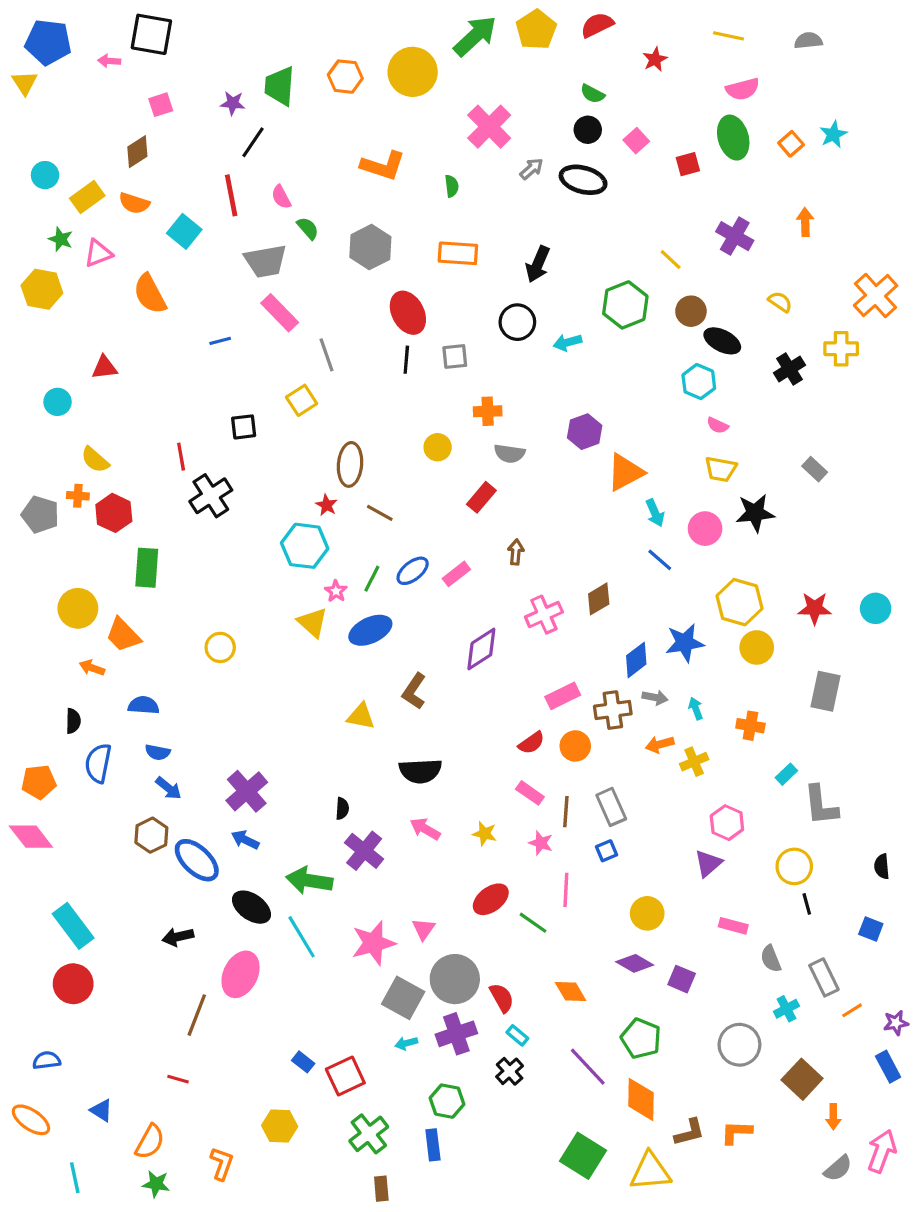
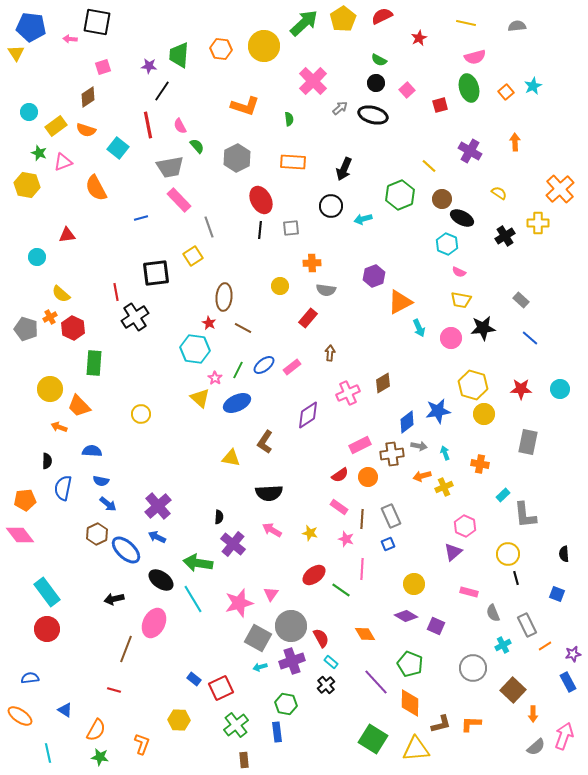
black square: (244, 427) -> (156, 273), size x1.6
orange cross: (78, 496) -> (50, 317), turned -32
blue line: (660, 560) -> (530, 338), moved

